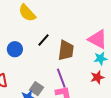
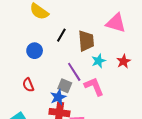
cyan star: (100, 58) -> (99, 61), moved
purple line: (61, 78) -> (74, 72), moved

